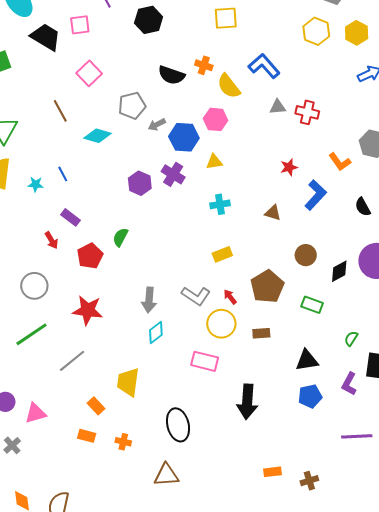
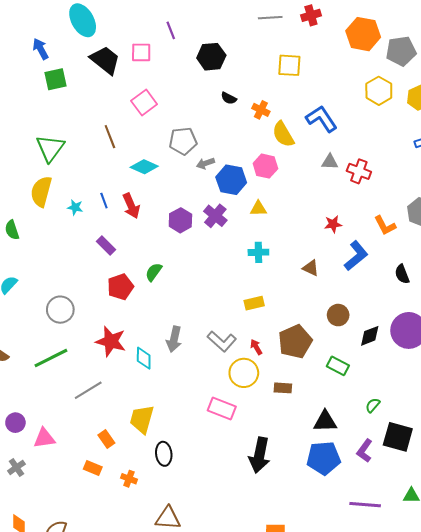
black semicircle: (172, 75) -> (229, 98), moved, size x0.6
red arrow: (51, 240) -> (131, 206), moved, size x1.4
cyan diamond: (156, 332) -> (144, 358), moved, turned -60
blue pentagon: (310, 396) -> (323, 458), size x1.4
black ellipse: (178, 425) -> (164, 454), moved, size x0.7

